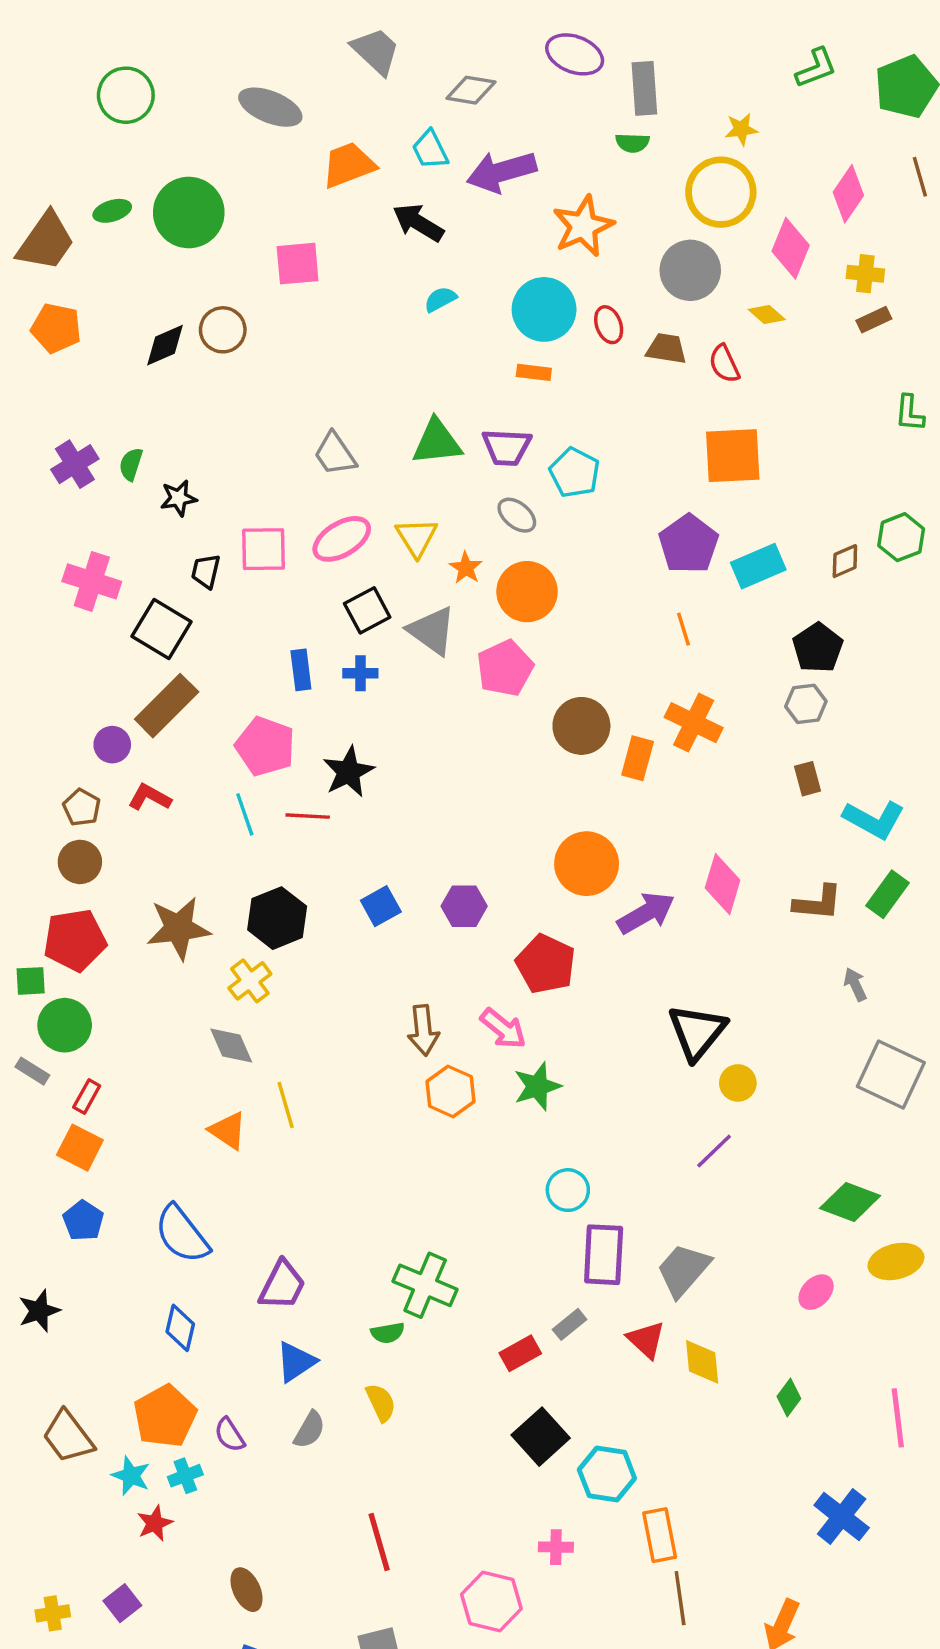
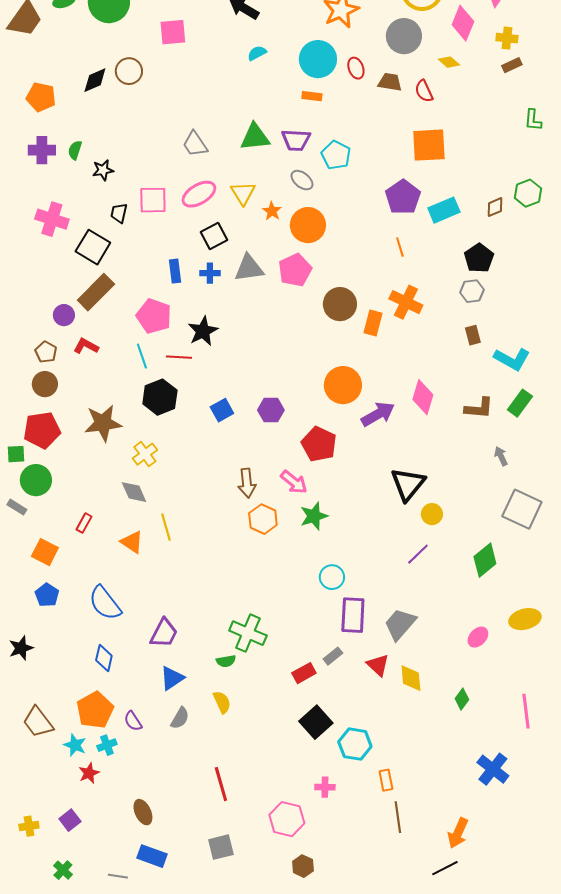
orange pentagon: (56, 328) -> (41, 97), moved
purple cross: (75, 464) -> (42, 150), turned 32
gray triangle: (432, 631) -> (249, 268), moved, turned -44
black hexagon: (277, 918) -> (160, 397), moved
red rectangle: (87, 1097) -> (84, 523), moved
green diamond: (850, 1202) -> (485, 560), moved, turned -60
orange rectangle: (660, 1535) -> (386, 780), size x0.7

